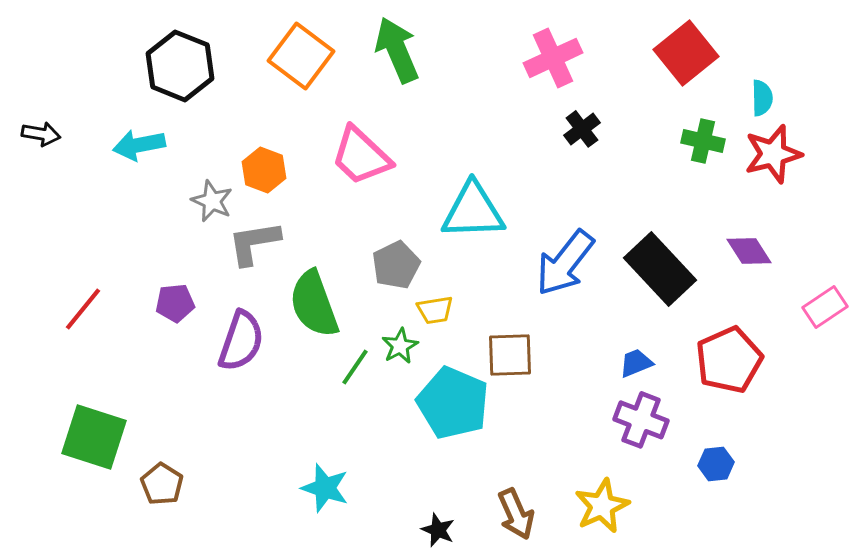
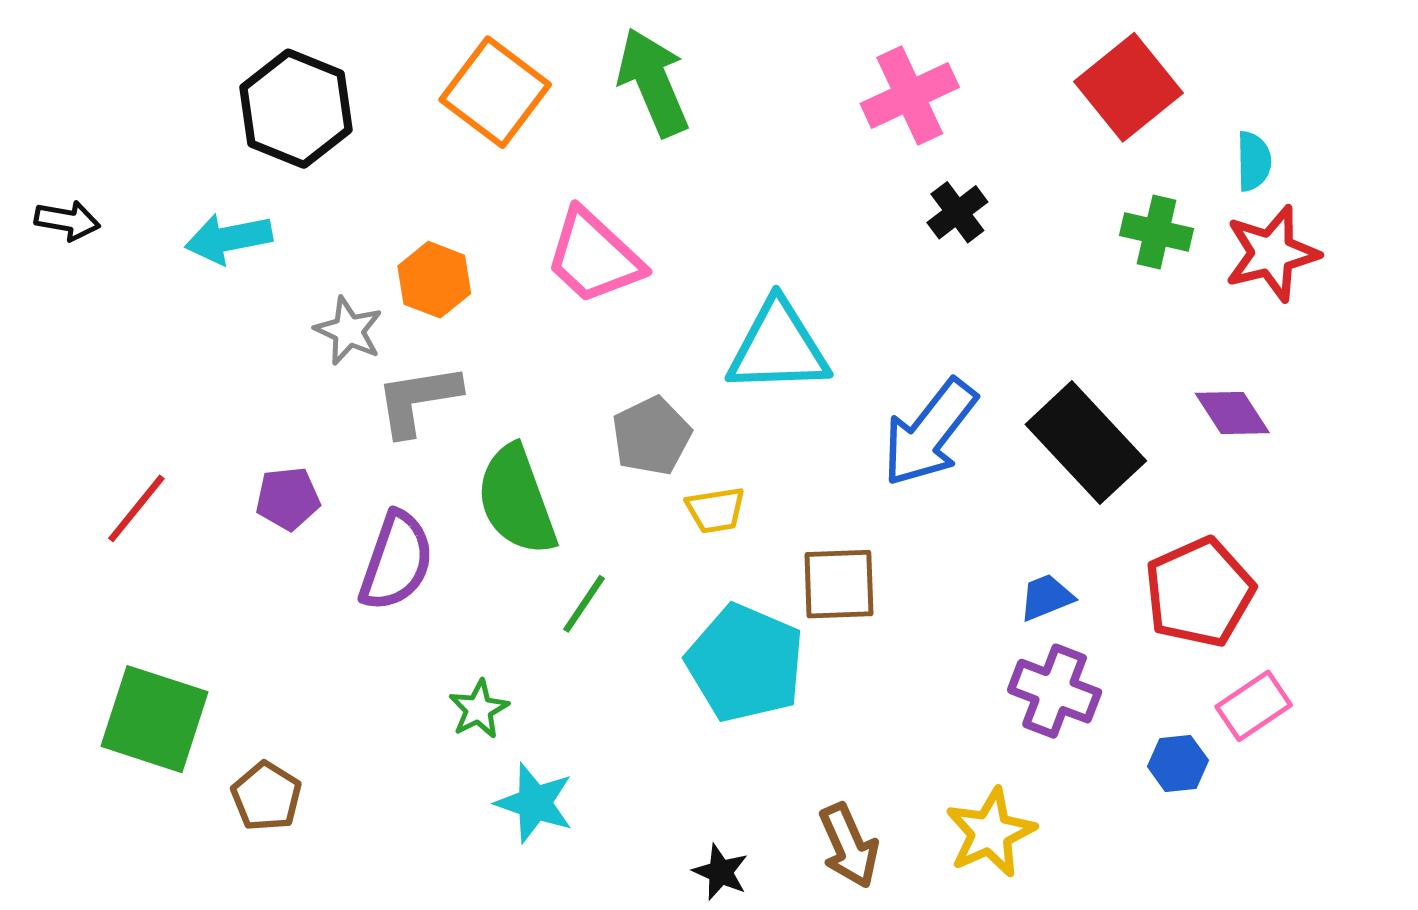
pink rectangle: (825, 307) -> (1254, 706), moved
green star: (400, 346) -> (479, 709), moved

